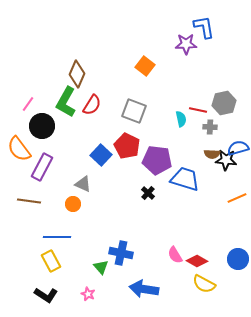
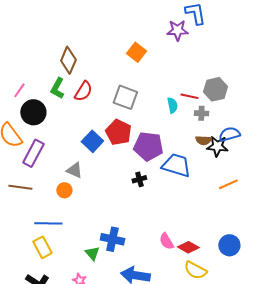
green L-shape: (66, 102) -> (57, 88), size x0.7
black cross: (148, 193) -> (139, 179), turned 32

